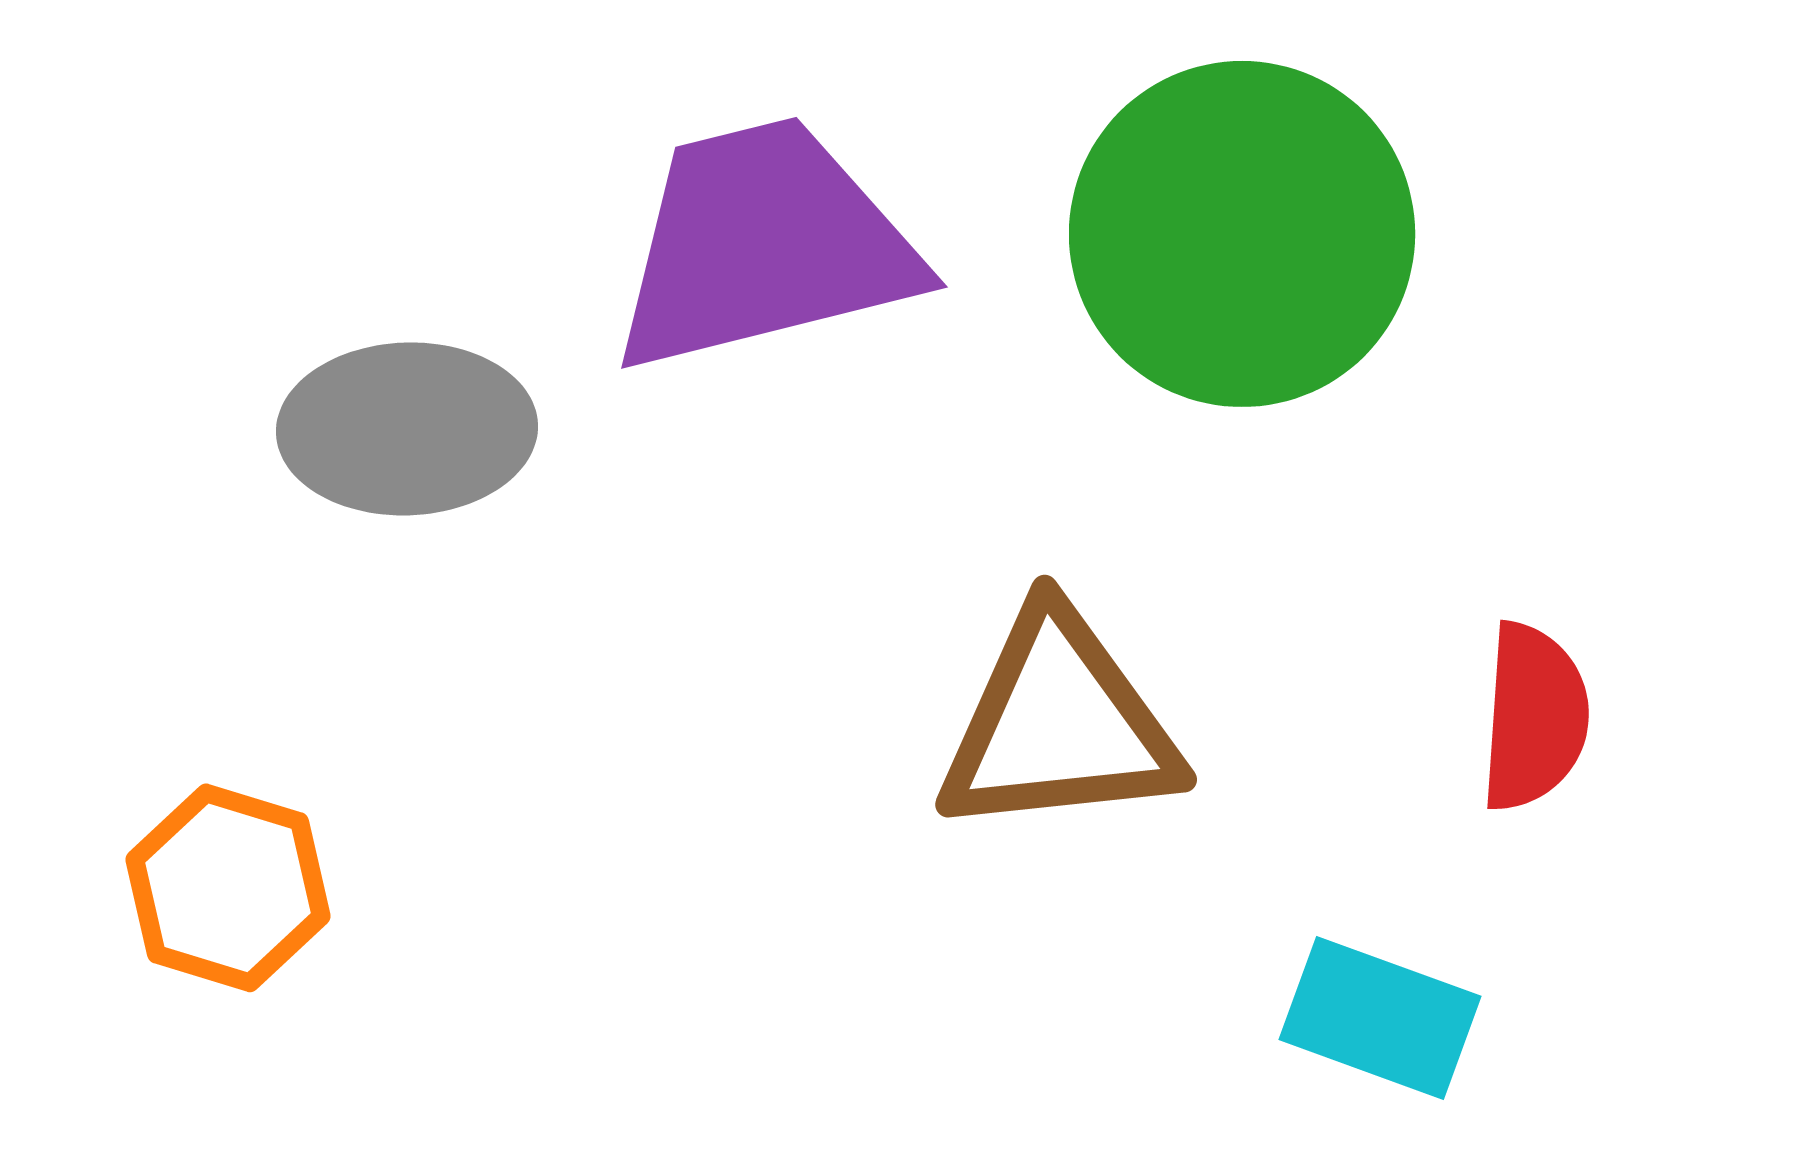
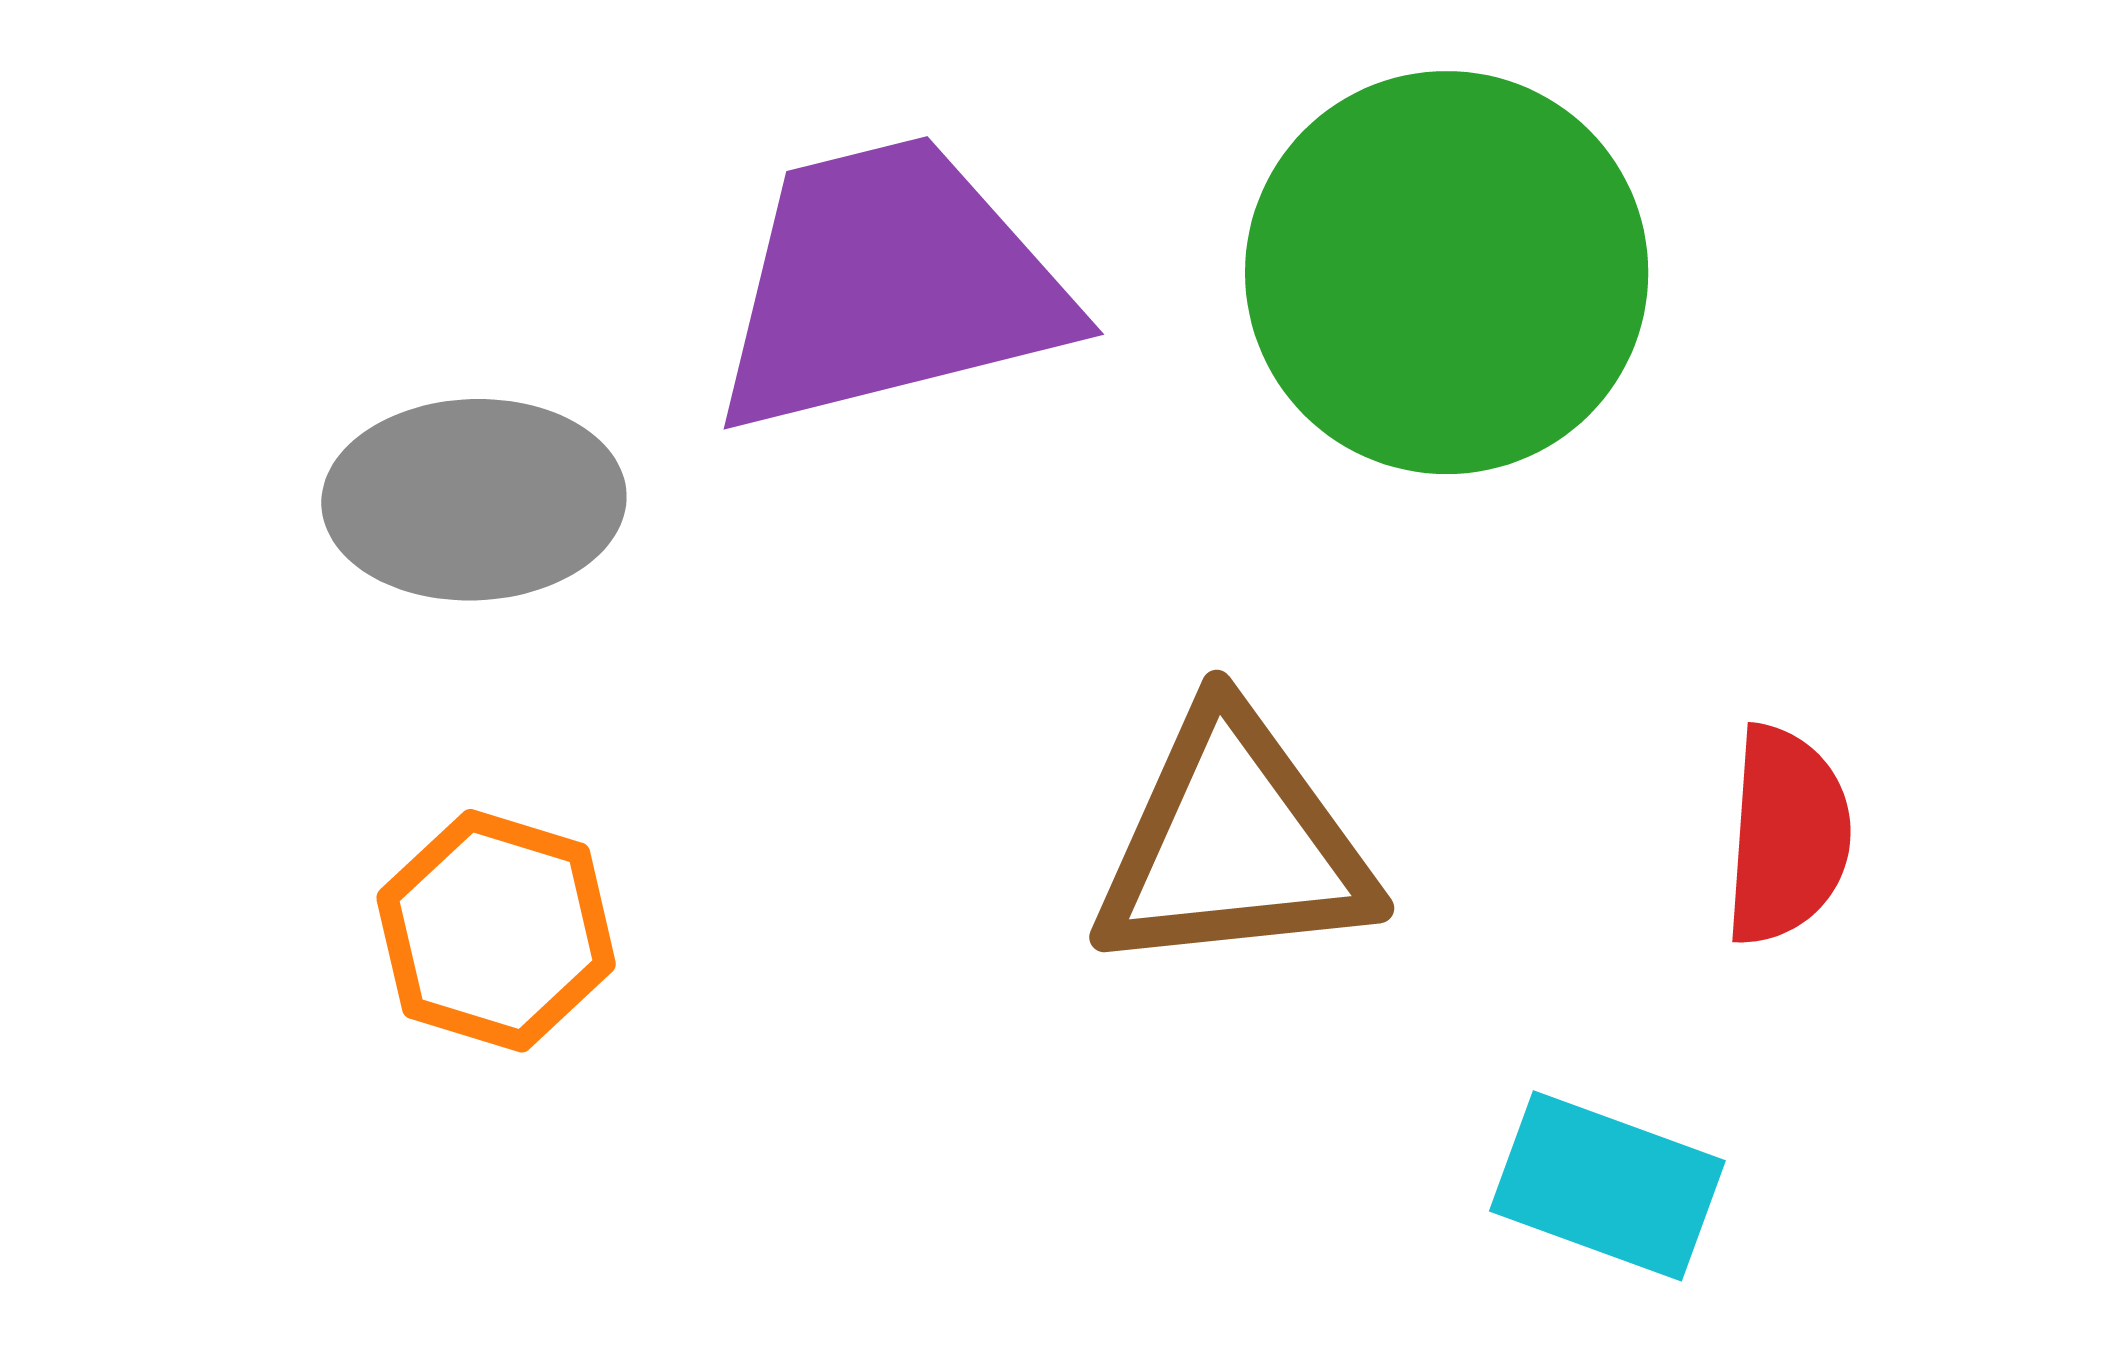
orange hexagon: (228, 888) -> (496, 931), moved

